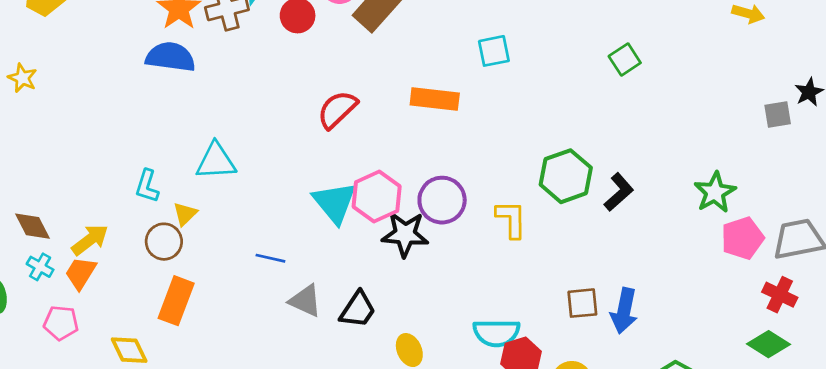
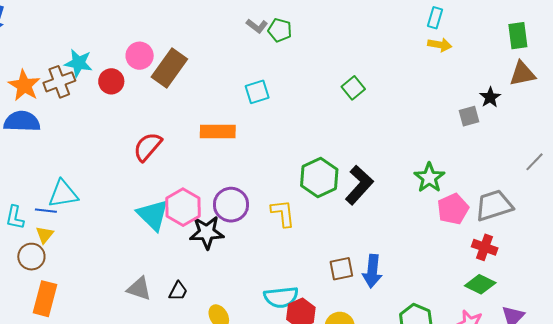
black L-shape: (619, 192) -> (359, 185), size x1.4
blue line: (270, 258) -> (46, 211), moved
black trapezoid: (358, 310) -> (178, 291), size x0.7

